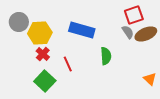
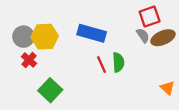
gray circle: (19, 22) -> (23, 37), moved
red cross: (43, 54) -> (29, 60), moved
red line: (68, 64) -> (102, 64), moved

